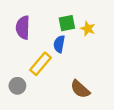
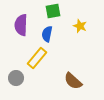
green square: (67, 23) -> (53, 11), moved
blue semicircle: (59, 44) -> (47, 34), moved

